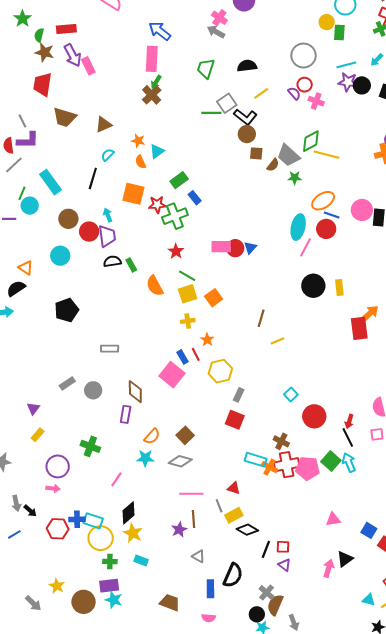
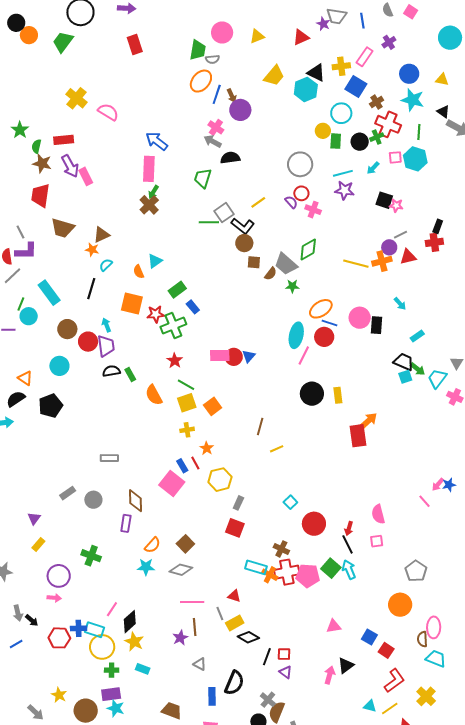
black semicircle: (247, 66) -> (230, 158), moved
black circle: (362, 85) -> (360, 142), moved
orange star: (138, 141) -> (92, 250), moved
yellow line: (326, 155) -> (356, 264), moved
black pentagon: (67, 310) -> (51, 406), moved
pink line: (116, 479) -> (112, 609), moved

